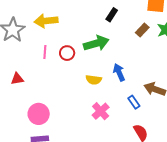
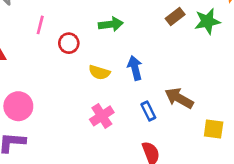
green arrow: (96, 43) -> (111, 24), size x0.7
red circle: (67, 53) -> (69, 43), moved

